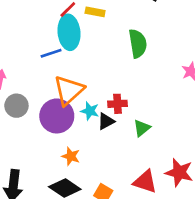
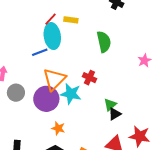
red cross: (117, 104) -> (89, 78), moved, turned 32
cyan star: (90, 111) -> (71, 94), size x1.5
black triangle: (106, 121) -> (115, 114), moved

